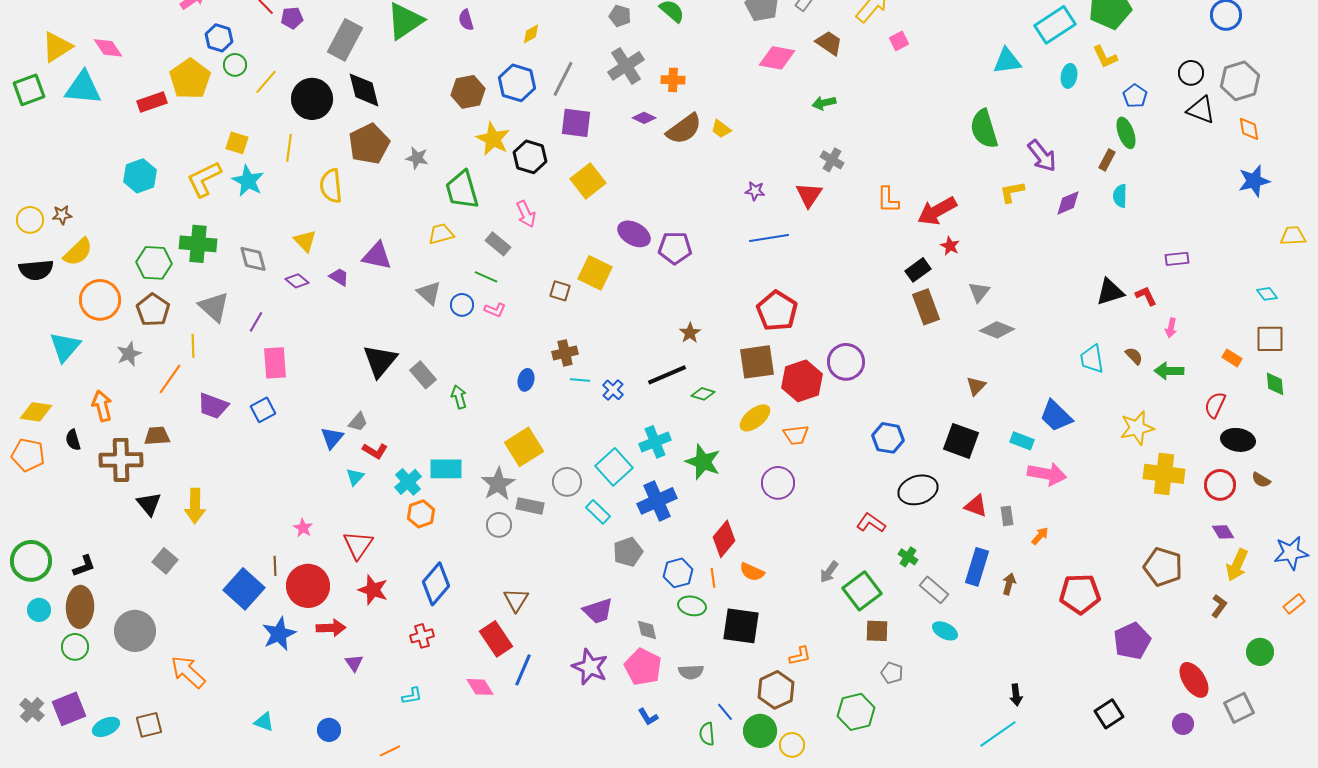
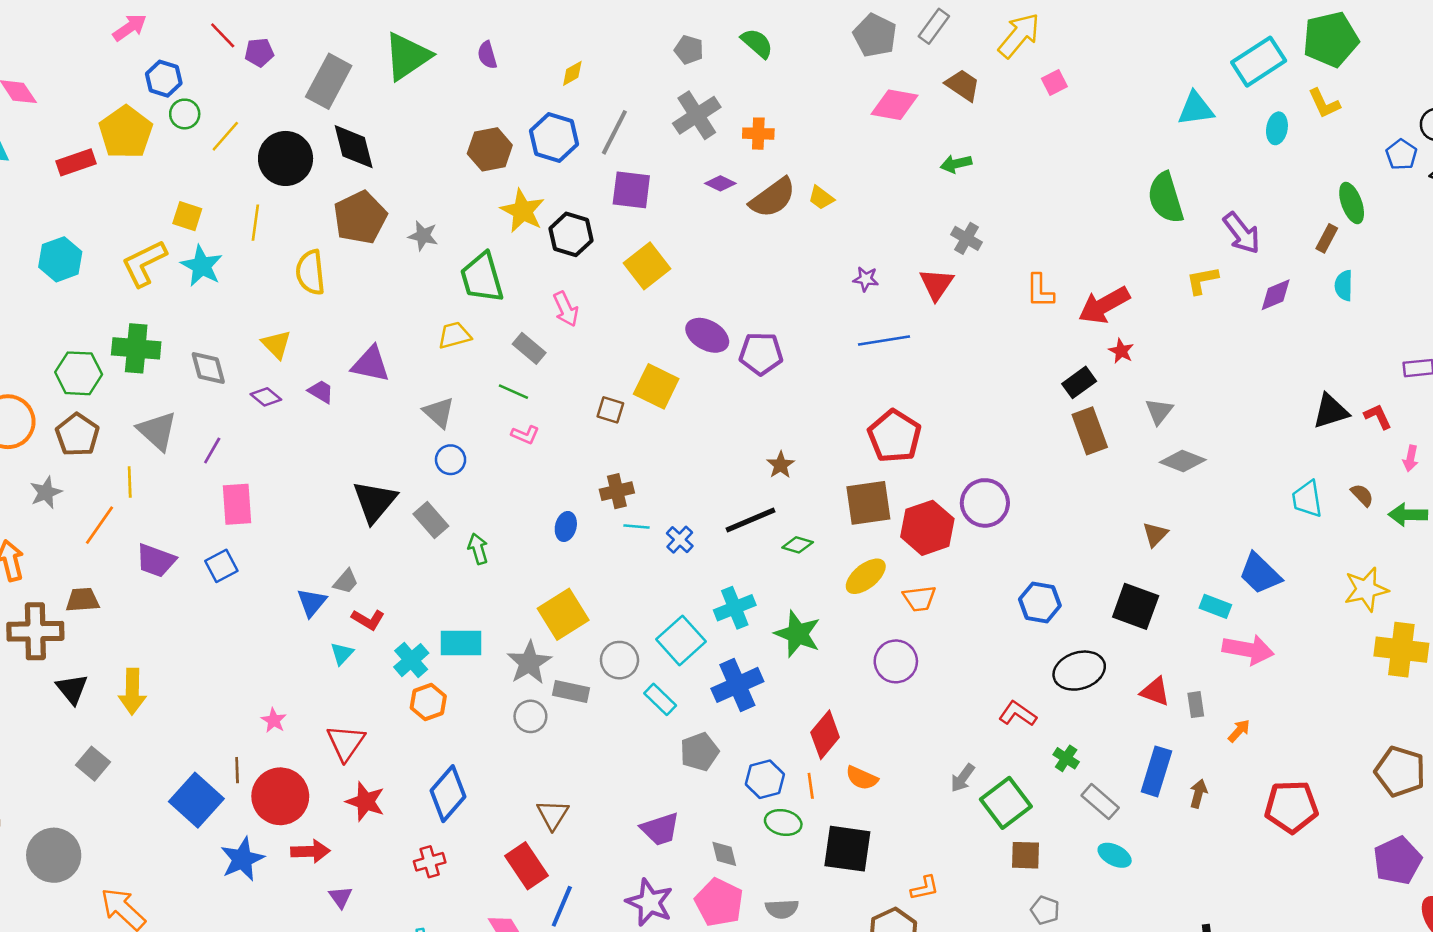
blue pentagon: (1135, 96) -> (1401, 155), moved
blue circle: (462, 305) -> (451, 460), moved
purple pentagon: (1132, 641) -> (1397, 860), moved

